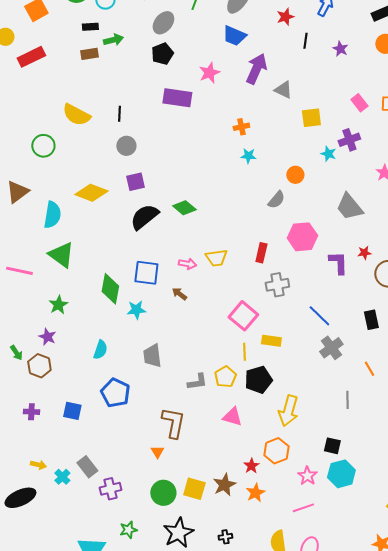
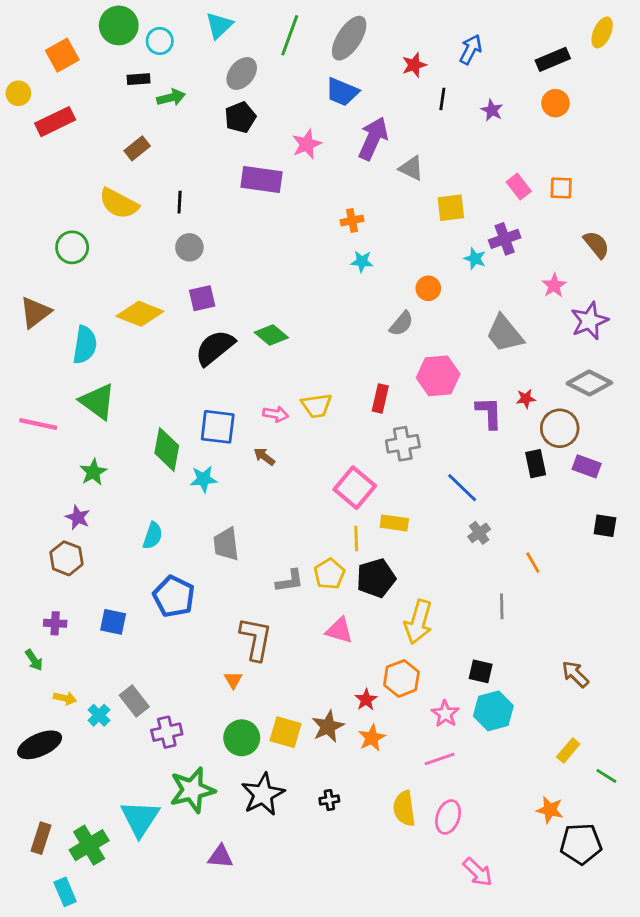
brown rectangle: (89, 54) -> (137, 148), moved, turned -30
black rectangle: (371, 320) -> (536, 464), moved
gray cross: (331, 348) -> (479, 533), size x0.7
green arrow: (16, 353) -> (34, 660), moved
green star: (128, 530) -> (192, 790), size x1.8

